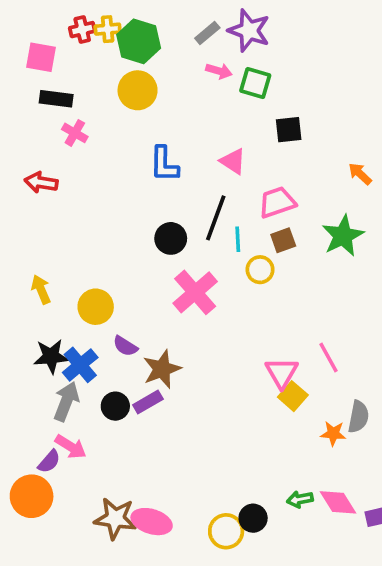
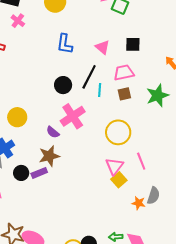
black square: (289, 130) -> (133, 44), moved
yellow circle: (260, 270) -> (118, 132), moved, size x1.6
purple semicircle: (125, 346) -> (53, 132), moved

